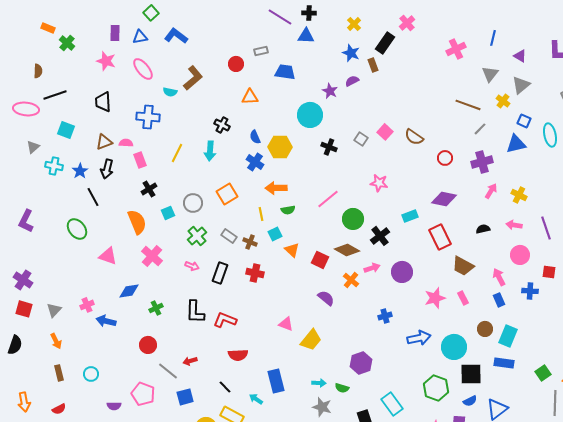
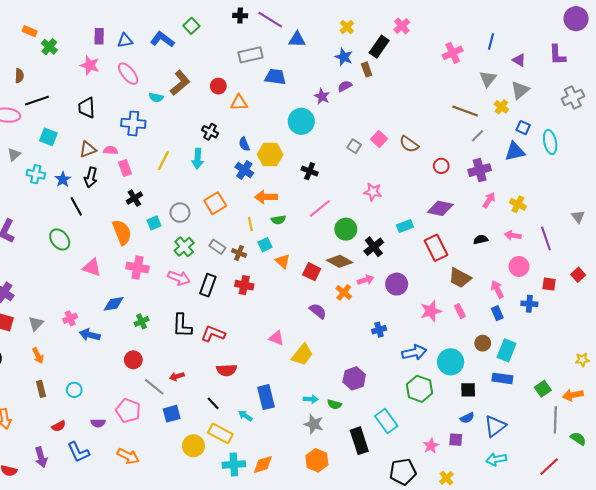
green square: (151, 13) -> (191, 26), moved
black cross: (309, 13) -> (240, 16), moved
gray rectangle: (261, 51) -> (250, 55), size x1.6
red circle: (236, 64) -> (218, 86), moved
black cross: (329, 147) -> (310, 171), moved
pink cross: (152, 256) -> (137, 267), turned -30
pink arrow: (192, 266) -> (179, 278), size x1.5
black square: (471, 374) -> (468, 390), size x0.7
green hexagon: (436, 388) -> (419, 389), moved
red semicircle: (59, 409) -> (59, 426), moved

